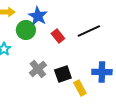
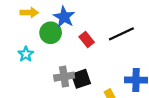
gray cross: (38, 69) -> (64, 77), turned 30
black square: (63, 74) -> (81, 79), moved

